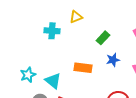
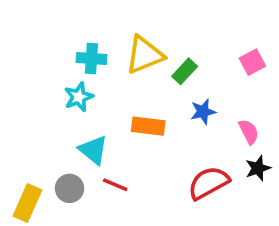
yellow triangle: (76, 17) -> (144, 55), moved, size x1.6
cyan star: (28, 75) -> (79, 97), moved

